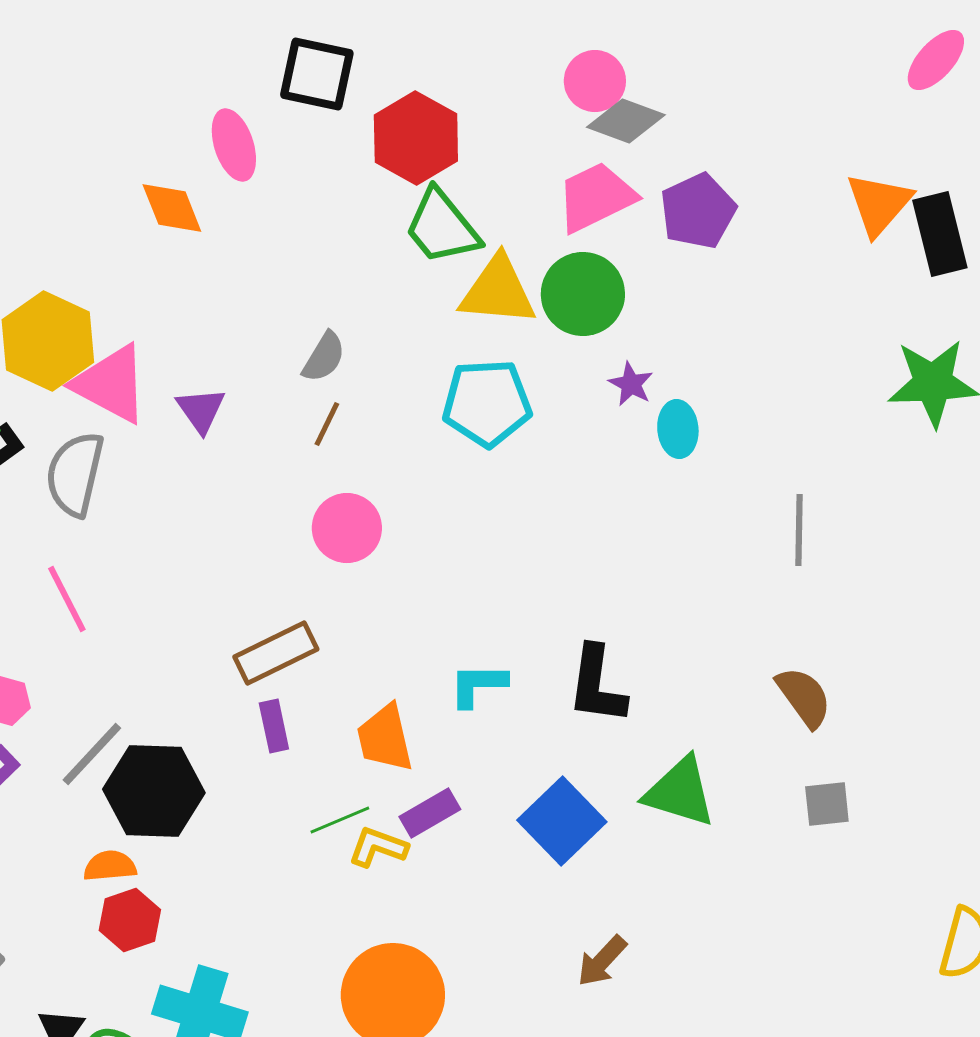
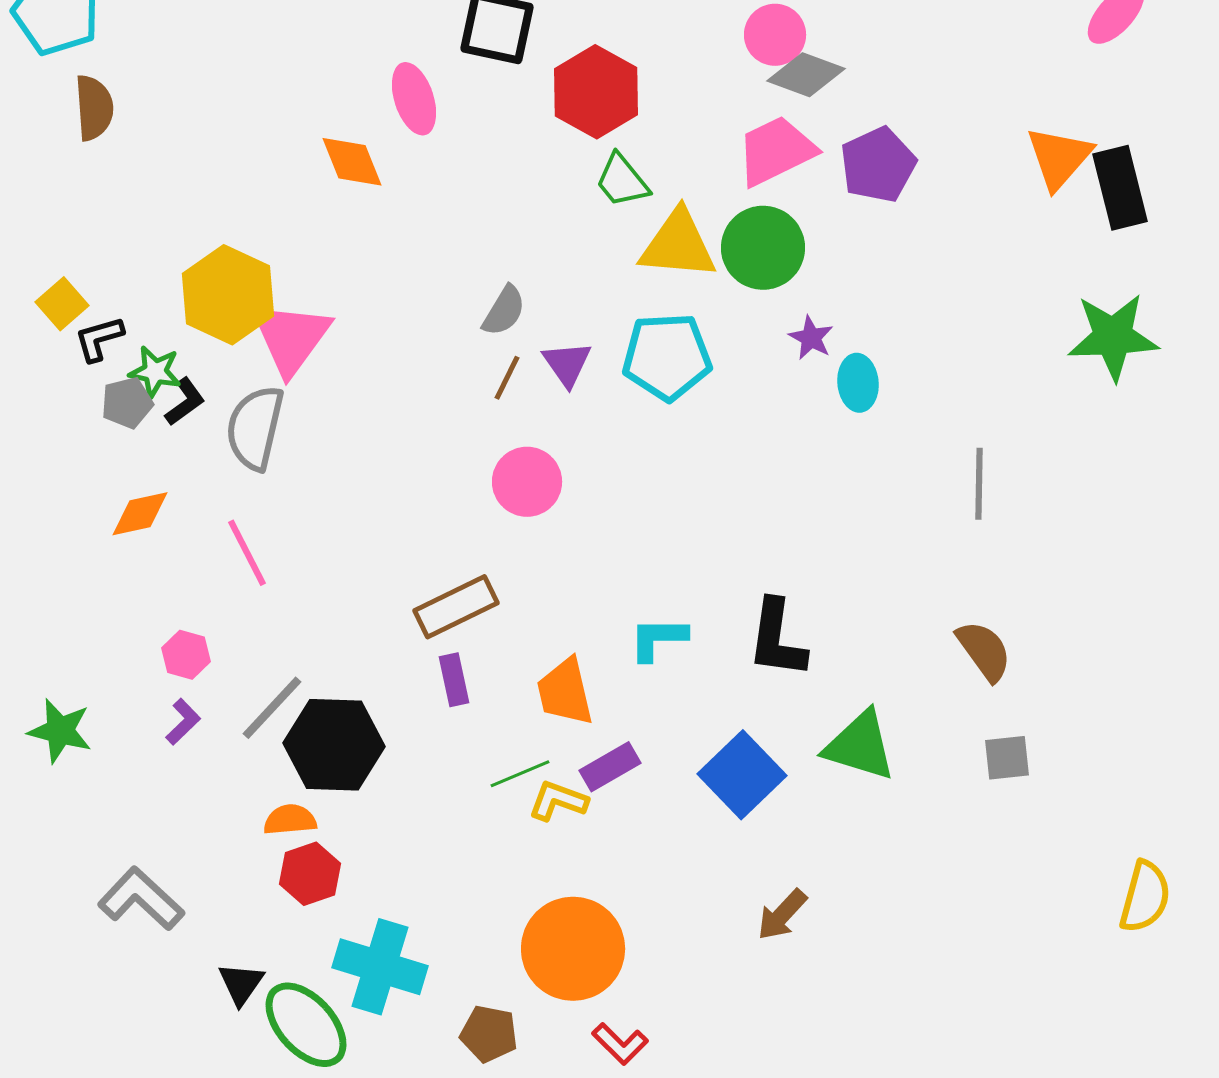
green trapezoid: (442, 227) -> (622, 181), size x0.7
pink triangle: (111, 384) -> (291, 338), turned 38
purple triangle: (201, 410) -> (567, 364), moved

